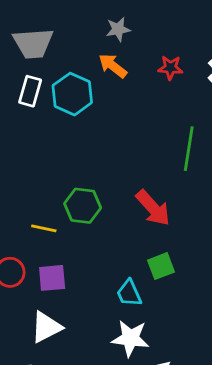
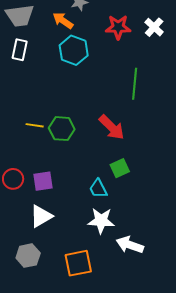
orange arrow: (113, 66) -> (63, 21), moved
red star: (170, 68) -> (118, 27), size x1.4
cyan hexagon: (72, 94) -> (74, 50), moved
yellow line: (44, 228) -> (35, 125), moved

